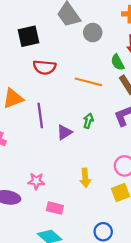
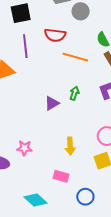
red semicircle: (45, 67) -> (55, 35), moved
purple line: (40, 115) -> (25, 46), moved
pink rectangle: (55, 208) -> (61, 176), moved

